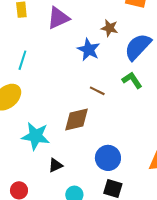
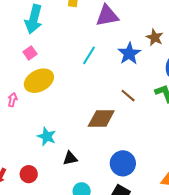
cyan line: (22, 60) -> (89, 55), moved
cyan star: (36, 136) -> (47, 136), moved, size x0.7

